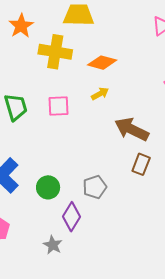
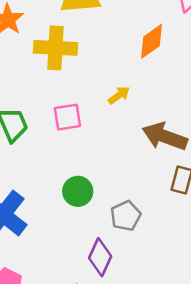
orange diamond: (102, 63) -> (152, 41), moved, turned -44
green circle: (48, 187) -> (78, 191), moved

